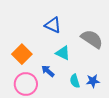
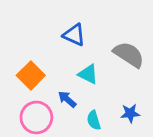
cyan semicircle: (75, 81) -> (94, 120), moved

